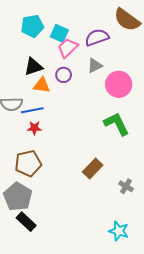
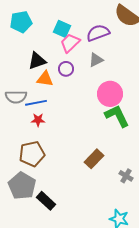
cyan pentagon: (32, 26) -> (21, 22), moved
pink circle: (119, 84) -> (110, 94), moved
black rectangle: (26, 222) -> (46, 201), moved

